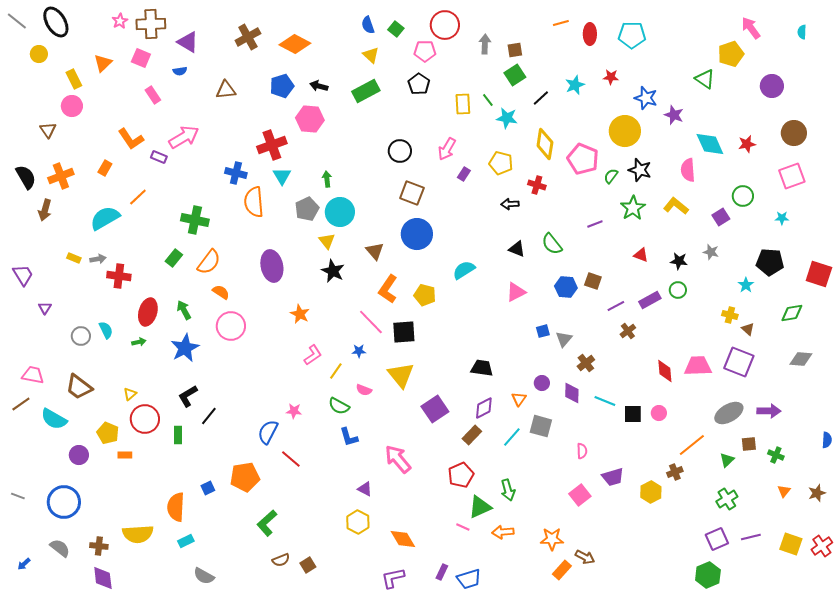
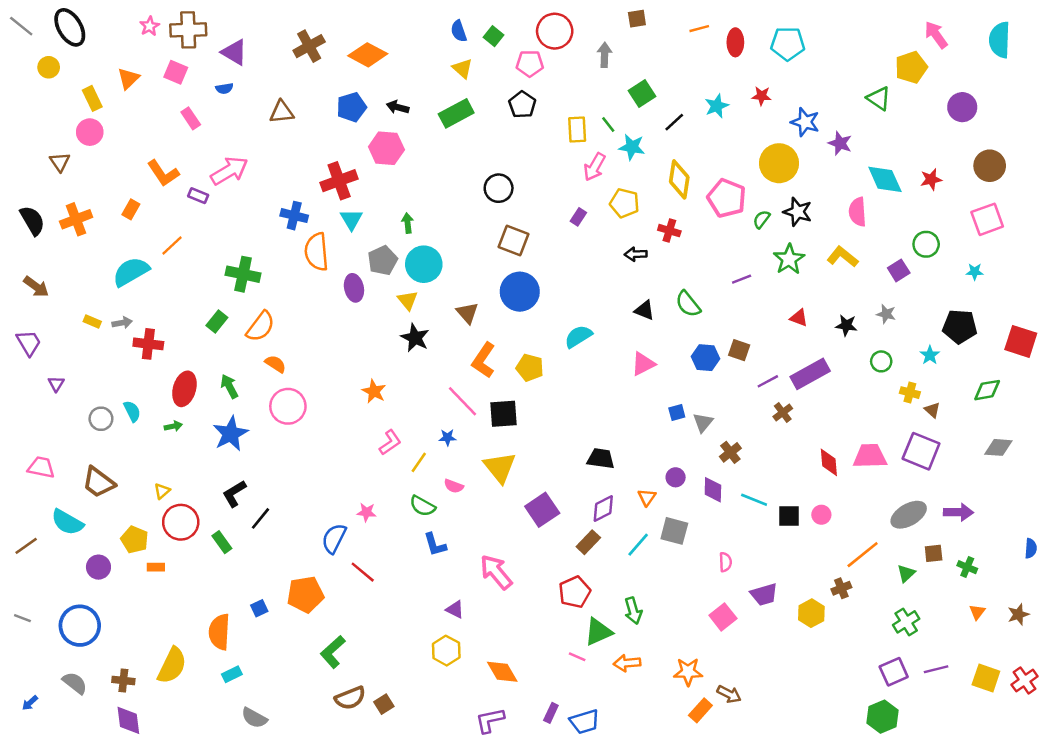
cyan semicircle: (802, 32) -> (1000, 40), size x2.0
brown square: (515, 50) -> (637, 19), moved
pink arrow: (447, 149) -> (595, 167), moved
brown arrow: (45, 210) -> (36, 287), moved, turned -70
purple ellipse: (272, 266) -> (354, 288), moved, size x0.7
green circle: (678, 290) -> (881, 361), moved
purple rectangle: (650, 300) -> (810, 374), size x1.4
brown line: (21, 404) -> (26, 546), moved
green rectangle: (178, 435) -> (222, 542), turned -36
yellow semicircle: (138, 534) -> (172, 666), turned -60
brown semicircle: (281, 560) -> (350, 698), size x1.4

